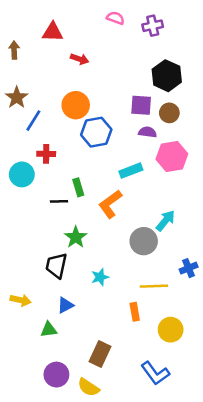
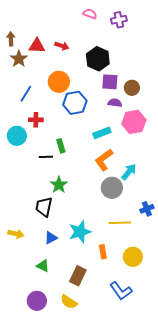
red triangle: (53, 32) -> (37, 46), moved
black hexagon: (167, 76) -> (98, 59), moved
brown star: (17, 97) -> (19, 59), moved
orange L-shape: (110, 204) -> (104, 160), moved
cyan star: (100, 277) -> (80, 232), moved, size x1.6
orange rectangle: (135, 312) -> (103, 252), moved
green triangle: (49, 330) -> (43, 266), moved, turned 32
purple circle: (56, 375) -> (37, 301), moved

